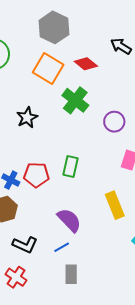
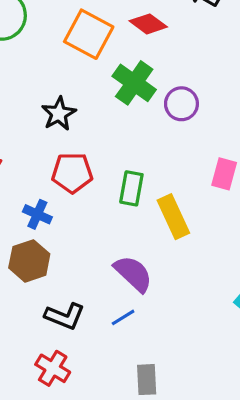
purple circle: (114, 122) -> (181, 104), moved
red pentagon: (36, 175) -> (72, 173), moved
yellow rectangle: (115, 205) -> (173, 217), moved
gray rectangle: (71, 274) -> (147, 380), moved

